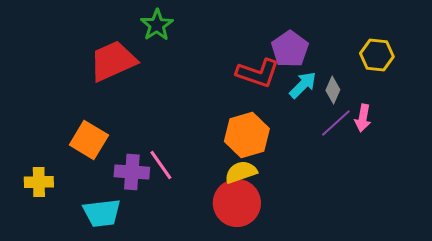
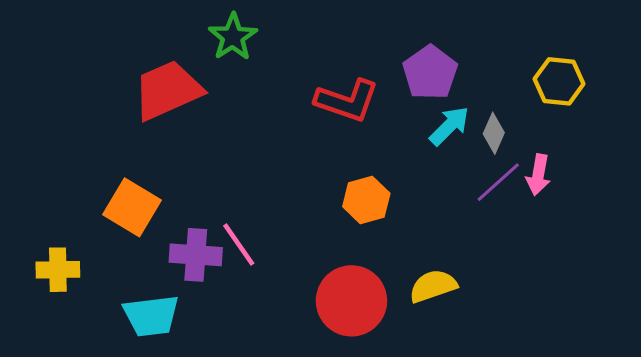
red L-shape: (258, 73) -> (347, 101), moved
orange hexagon: (247, 135) -> (366, 200), size x0.7
yellow semicircle: (241, 172) -> (433, 286), moved

